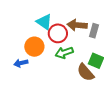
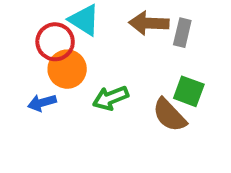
red circle: (58, 33) -> (55, 42), moved
green arrow: (64, 53) -> (111, 98), moved

